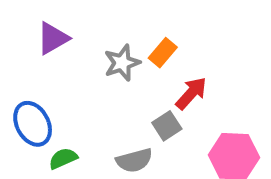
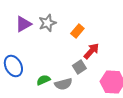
gray star: (122, 63) -> (47, 23), moved
green semicircle: (63, 158) -> (43, 80), moved

